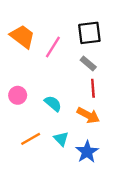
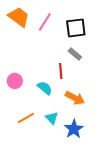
orange trapezoid: (22, 36) -> (19, 17), moved
pink line: (53, 47) -> (45, 22), moved
red line: (93, 88) -> (61, 71), moved

